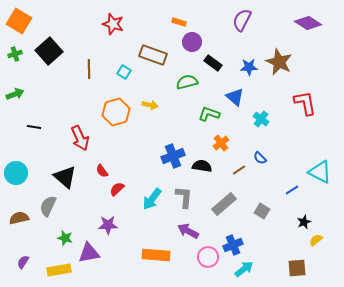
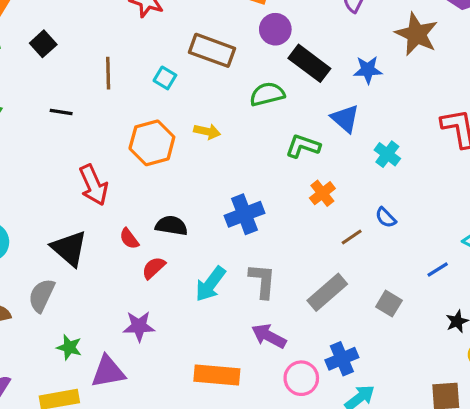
black square: (49, 51) -> (43, 44), size x0.6
brown star: (279, 62) -> (417, 34), moved
black rectangle: (213, 63) -> (309, 63), size x1.4
black line: (34, 127) -> (61, 112), moved
black semicircle: (202, 166) -> (171, 226), moved

